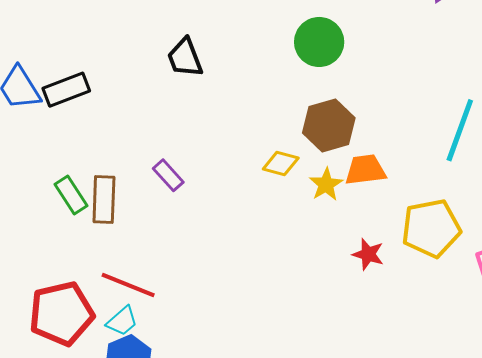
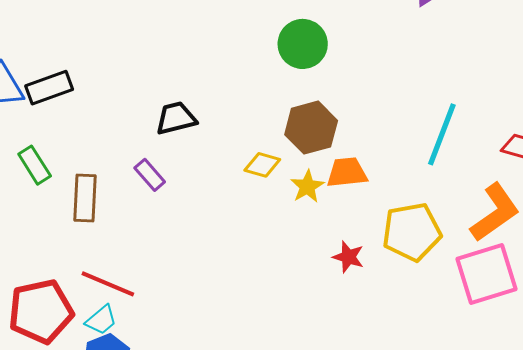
black trapezoid: (185, 58) -> (176, 118), moved, turned 96
green rectangle: (71, 195) -> (35, 165), moved

